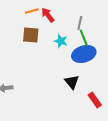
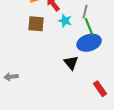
cyan star: (61, 41) -> (65, 21), moved
black triangle: (72, 82) -> (71, 63), moved

